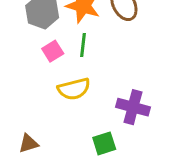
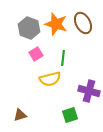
green line: (83, 45) -> (63, 58), moved

